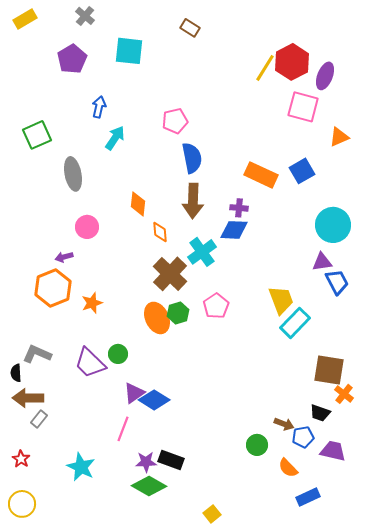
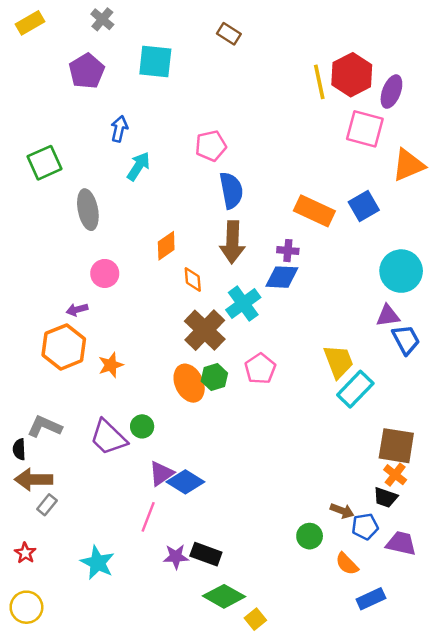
yellow line: (265, 68) -> (319, 82), turned -44
orange triangle: (339, 137) -> (408, 165), size x1.4
orange diamond: (138, 204) -> (166, 246), turned 50
orange cross: (344, 394) -> (395, 475), moved
green diamond: (149, 486) -> (224, 596), moved

